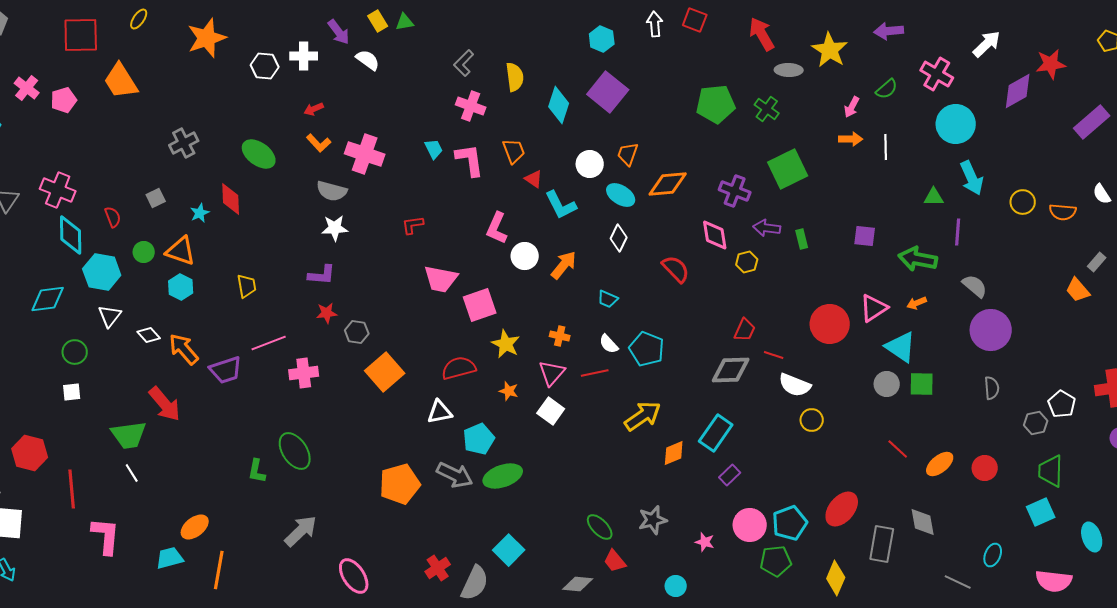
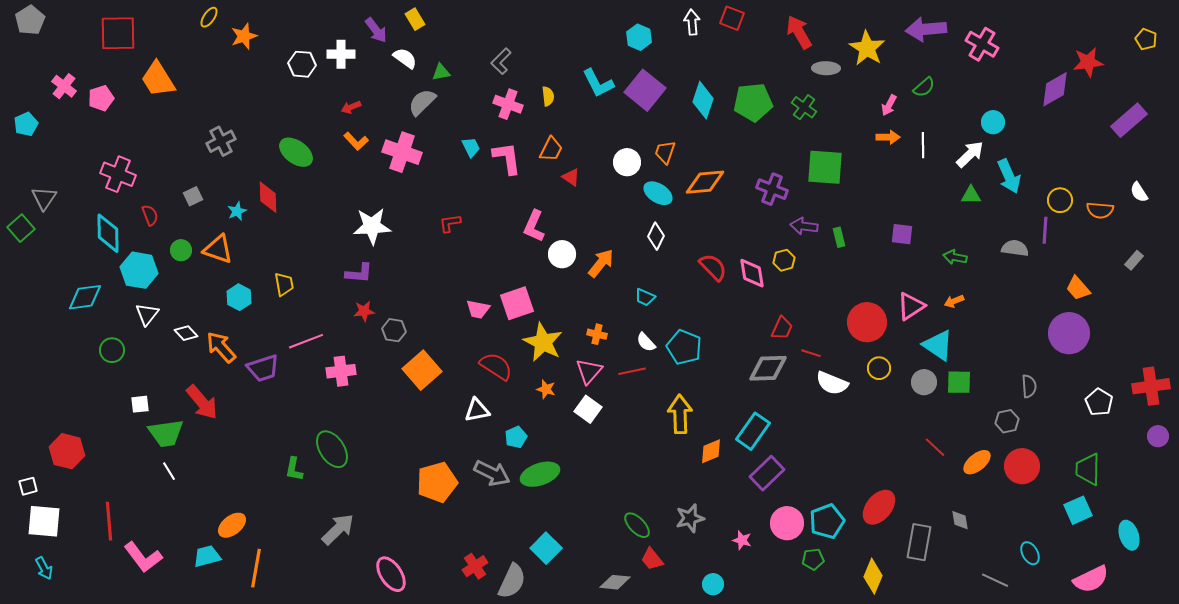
yellow ellipse: (139, 19) -> (209, 17), moved
green triangle: (405, 22) -> (441, 72), moved
purple arrow: (889, 31) -> (926, 29), size x1.4
orange star: (207, 38) -> (244, 36), size x0.7
white arrow: (987, 44) -> (970, 154), moved
pink cross: (937, 74) -> (982, 44), moved
yellow semicircle: (515, 77) -> (548, 96), moved, size x0.7
cyan diamond: (559, 105) -> (703, 100), moved
cyan circle: (956, 124) -> (993, 122), size x0.6
orange trapezoid: (514, 151) -> (551, 149), turned 48
green square: (788, 169) -> (825, 167), turned 30
pink cross: (58, 190) -> (118, 174), moved
gray semicircle: (332, 191) -> (422, 102), moved, turned 120
cyan L-shape: (561, 205) -> (598, 83), moved
white star: (335, 228) -> (372, 226), size x1.4
purple line: (958, 232) -> (1045, 230), moved
pink diamond: (715, 235) -> (752, 273), moved
green arrow: (918, 259) -> (955, 257), size x0.6
pink trapezoid: (441, 279) -> (478, 309), moved, size x0.7
gray semicircle: (975, 286) -> (1015, 248), moved, turned -32
cyan hexagon: (181, 287) -> (239, 297), moved
orange trapezoid: (1078, 290) -> (1078, 288), moved
purple circle: (991, 330) -> (1069, 333), moved
yellow star: (506, 344) -> (543, 342), size x1.4
red semicircle: (459, 368) -> (496, 366), turned 48
white square: (72, 392) -> (140, 404), moved
yellow arrow: (643, 416) -> (680, 414), turned -57
yellow circle: (812, 420) -> (879, 368), moved
gray hexagon: (1036, 423) -> (1007, 421), moved
cyan pentagon: (479, 439) -> (516, 437), size x0.7
red circle: (985, 468) -> (1022, 466), size x1.4
purple rectangle: (730, 475) -> (767, 473), size x1.6
red line: (72, 489) -> (109, 521), moved
gray diamond: (923, 522) -> (960, 520), size x0.7
pink L-shape: (106, 536) -> (143, 557), moved, turned 138
cyan ellipse: (993, 555) -> (1030, 553), turned -50
green pentagon: (776, 561) -> (813, 559), size x0.7
pink semicircle: (1054, 581) -> (1091, 579), turned -33

